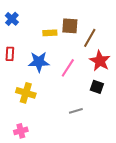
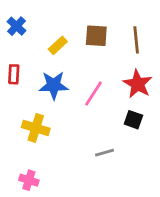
yellow rectangle: (50, 33) -> (58, 45), moved, turned -40
brown line: (90, 38) -> (136, 40), moved, turned -36
pink cross: (21, 131) -> (29, 180), turned 32

